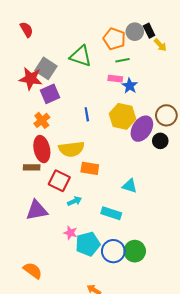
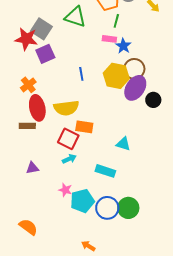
green line: (122, 60) -> (116, 21), turned -64
brown circle: (166, 115) -> (134, 69), moved
orange cross: (42, 120) -> (28, 85), moved
red square: (59, 181) -> (68, 139), moved
purple triangle: (37, 210) -> (32, 168), size x0.6

